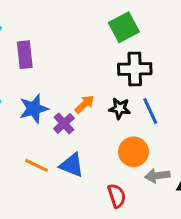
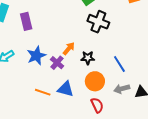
black cross: (135, 69) -> (98, 22), turned 30
black star: (120, 108) -> (88, 58), moved
blue line: (150, 111) -> (119, 64), moved
orange circle: (134, 152) -> (95, 81), moved

